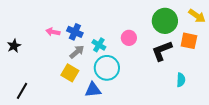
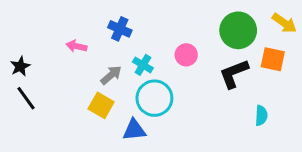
blue cross: (75, 32) -> (120, 29), moved
black line: (22, 91) -> (26, 98), moved, turned -66

